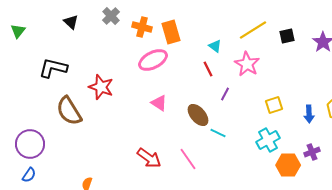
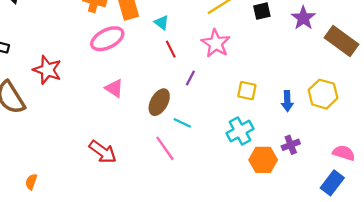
cyan triangle: (215, 46) -> (162, 23), moved
yellow square: (274, 105) -> (247, 91), turned 30
brown ellipse: (198, 115) -> (159, 102), turned 70
pink line: (188, 159) -> (165, 148), moved

